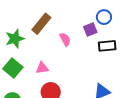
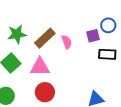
brown rectangle: (41, 24) -> (45, 38), moved
pink triangle: (42, 68) -> (40, 67), size x1.5

